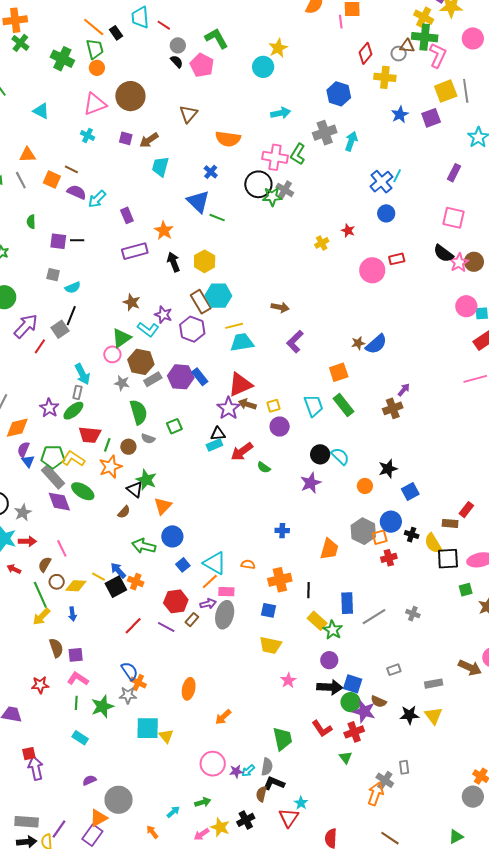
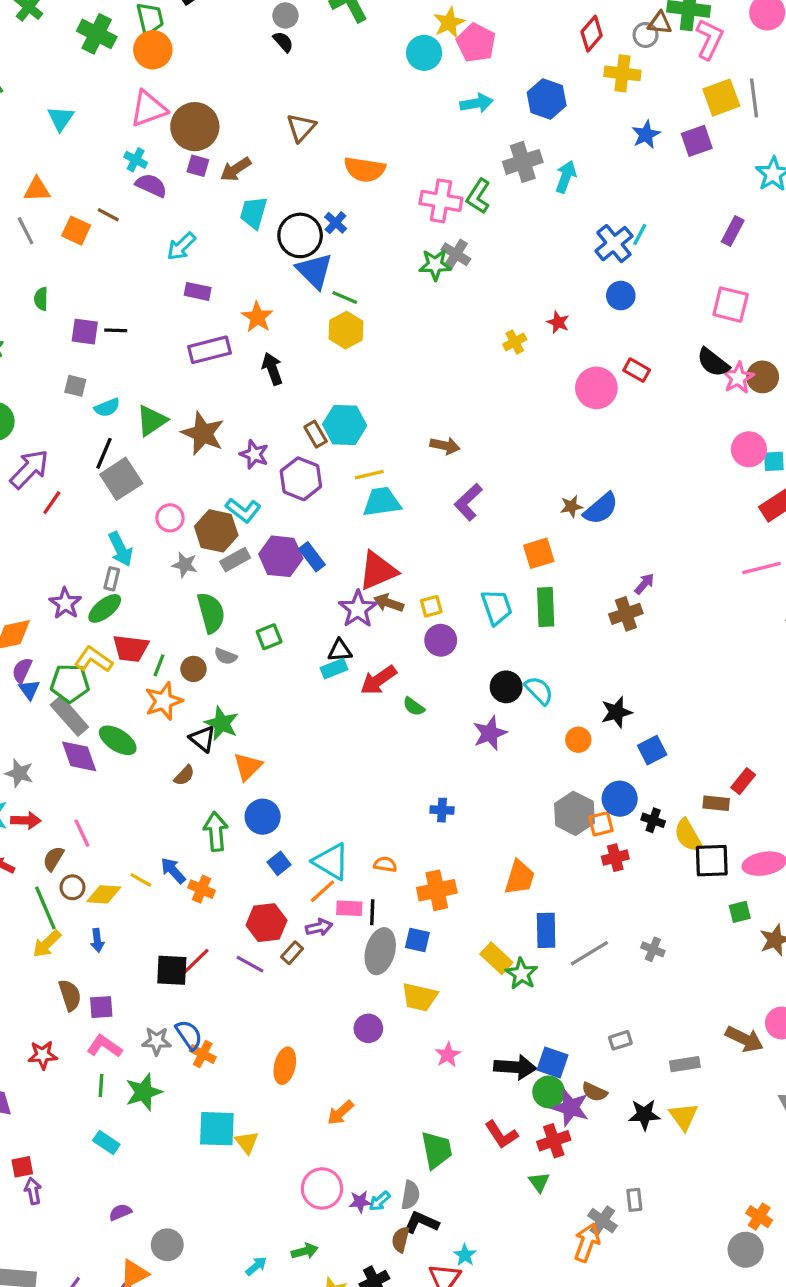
pink pentagon: (202, 65) -> (476, 43), moved
orange circle: (97, 68) -> (153, 50), size x1.5
brown circle: (130, 96) -> (195, 127), moved
cyan triangle: (41, 111) -> (61, 118), turned 36
cyan arrow: (281, 113) -> (477, 103), moved
black circle: (258, 184) -> (300, 235), moved
purple semicircle: (77, 192) -> (151, 185), moved
cyan arrow: (97, 199) -> (181, 246), moved
purple rectangle: (127, 215) -> (198, 291), turned -56
red rectangle: (397, 259) -> (637, 370), turned 42
yellow hexagon: (205, 261) -> (346, 330), moved
brown star: (132, 302) -> (203, 433), size x1.5
brown rectangle: (201, 302) -> (316, 434), size x0.7
gray square: (60, 329) -> (121, 479), moved, size x1.4
cyan L-shape: (148, 329) -> (243, 510), moved
green triangle: (122, 338) -> (152, 421), moved
green rectangle: (343, 405) -> (546, 607), turned 35
yellow L-shape: (73, 459) -> (94, 660), moved
gray star: (23, 513) -> (19, 773), turned -30
green arrow: (144, 546) -> (216, 831), turned 70
orange trapezoid: (329, 549) -> (520, 877), moved
black square: (116, 587) -> (172, 970), moved, turned 30
black line: (308, 590) -> (372, 912), moved
gray ellipse: (225, 615) -> (380, 951), moved
purple circle: (329, 660) -> (368, 1028), moved
gray star: (128, 695) -> (156, 1041), moved
purple arrow: (36, 768) -> (33, 1191), size x0.7
gray circle: (119, 800) -> (167, 1245), size x0.7

